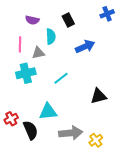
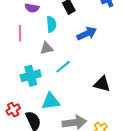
gray triangle: (38, 53) -> (47, 48), moved
cyan cross: (26, 73) -> (31, 76), moved
black triangle: (99, 96) -> (102, 84), turned 30

